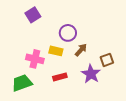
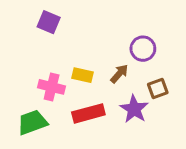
purple square: (33, 15) -> (49, 22), turned -35
purple circle: (68, 33) -> (143, 49), moved
red rectangle: (60, 77) -> (88, 113), size x1.5

